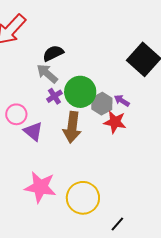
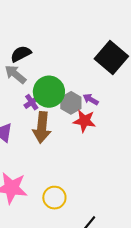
purple cross: (54, 96) -> (32, 102), moved
yellow circle: (83, 198) -> (54, 198), size x0.7

